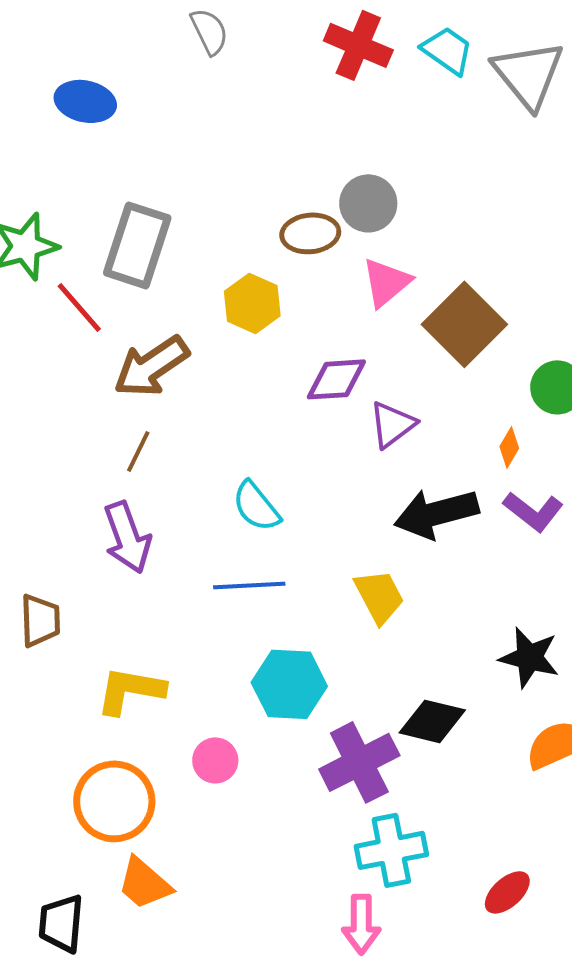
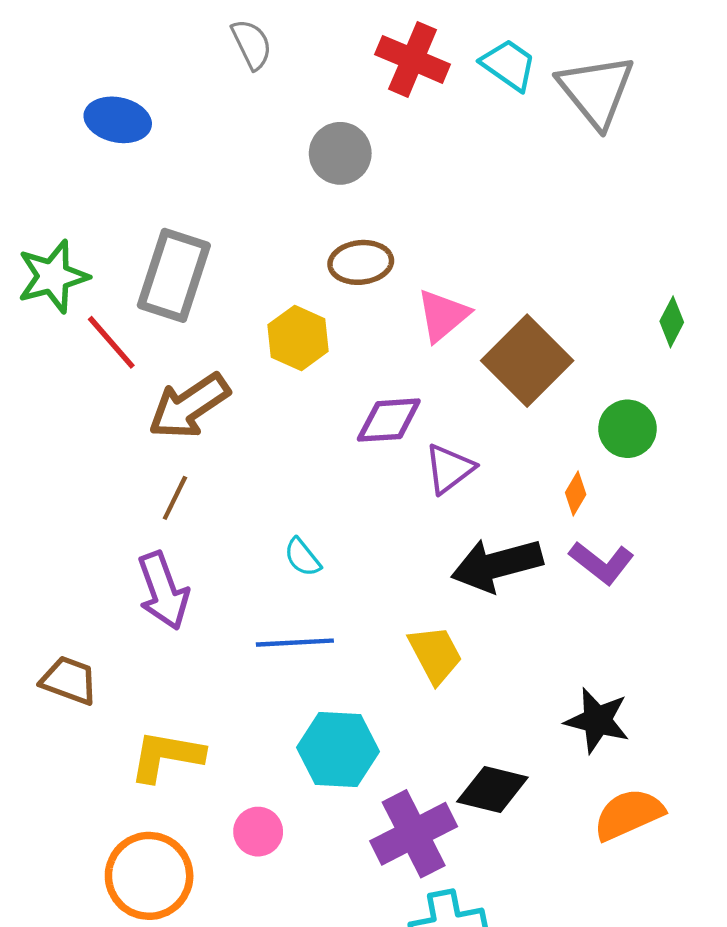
gray circle: (368, 203) -> (340, 153), moved
cyan semicircle: (256, 506) -> (302, 557), size x0.7
brown trapezoid: (40, 620) -> (69, 680), turned -68

